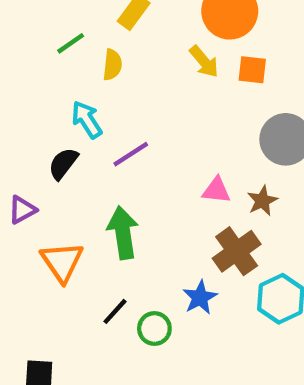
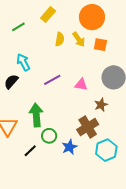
yellow semicircle: (112, 65) -> (60, 39), moved
purple line: (131, 154) -> (52, 80), moved
pink triangle: (216, 190) -> (81, 85), moved
green circle: (154, 329) -> (49, 136), moved

